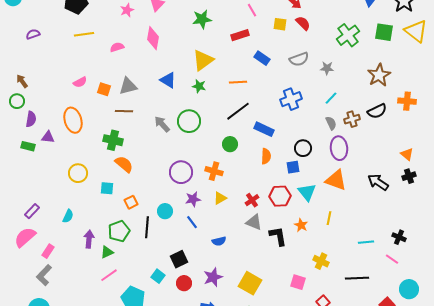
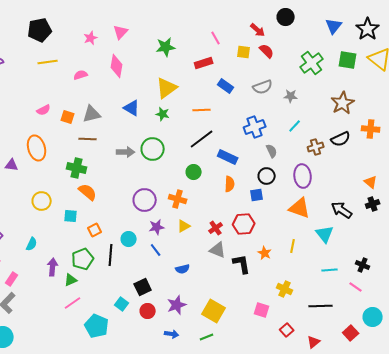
gray semicircle: (331, 123) -> (272, 151), moved
gray arrow: (162, 124) -> (126, 152), turned 132
cyan triangle: (307, 192) -> (325, 234), moved

